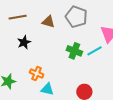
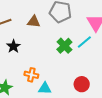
green cross: (74, 51) -> (64, 46), turned 35

